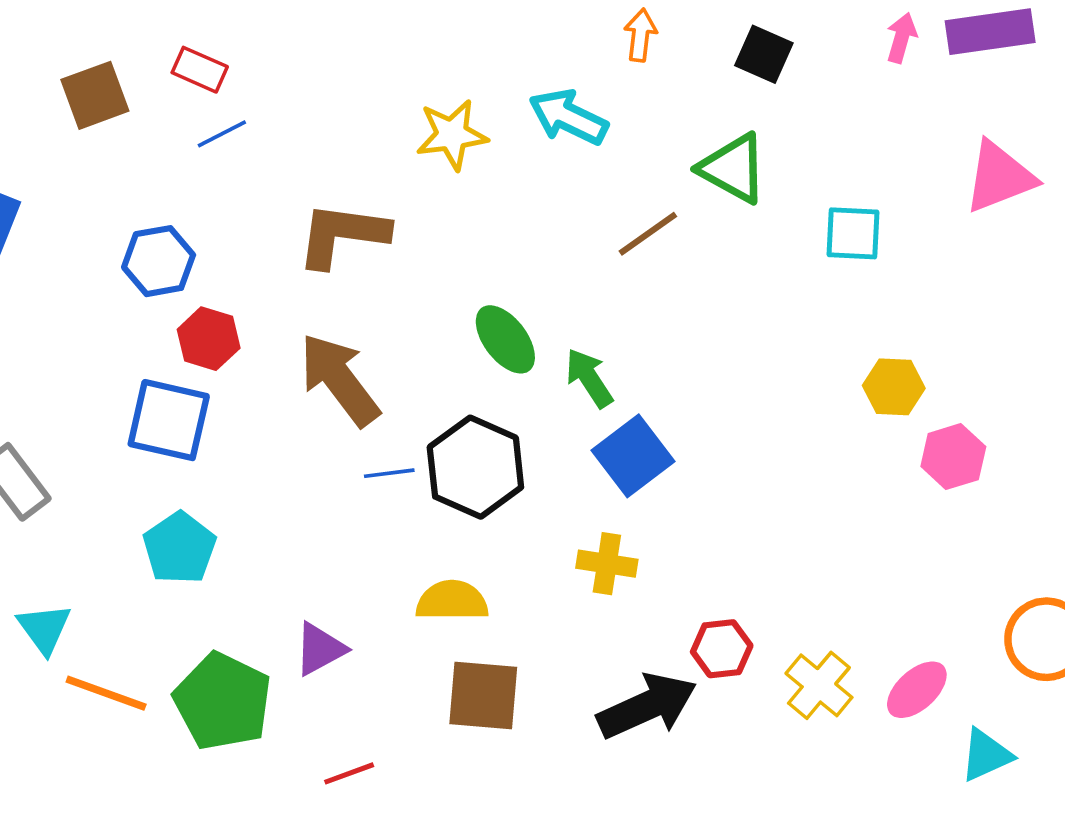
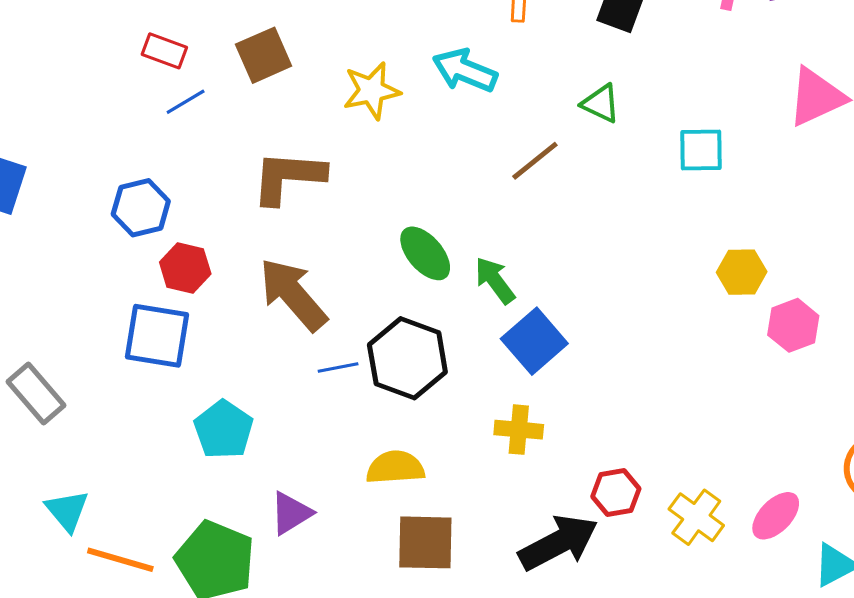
brown square: (95, 95) -> (264, 55), moved
green triangle: (733, 168) -> (601, 104), size x0.7
cyan pentagon: (180, 548) -> (224, 430), moved

